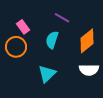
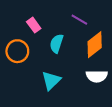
purple line: (62, 18) -> (79, 20), moved
pink rectangle: (23, 27) -> (34, 25), moved

